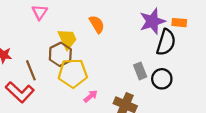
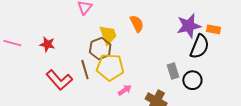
brown line: (31, 70) -> (85, 70), moved

